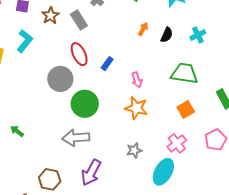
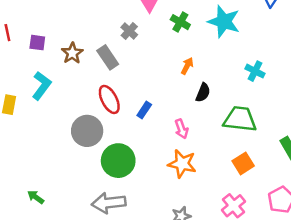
black semicircle: (167, 35) -> (203, 93), moved
cyan cross: (198, 35) -> (255, 71), turned -35

